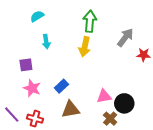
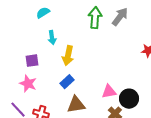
gray arrow: (125, 38) -> (120, 17), moved
yellow arrow: (85, 47) -> (68, 56), moved
pink star: (32, 88) -> (28, 84), moved

